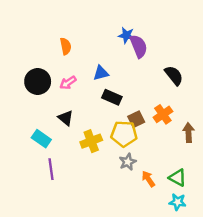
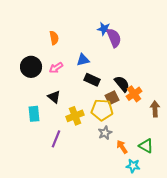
black semicircle: (174, 75) -> (122, 84), moved
cyan rectangle: (41, 139) -> (34, 114), turned 49
purple line: (51, 169) -> (56, 139), moved, turned 30
cyan star: (178, 202) -> (133, 166), moved

